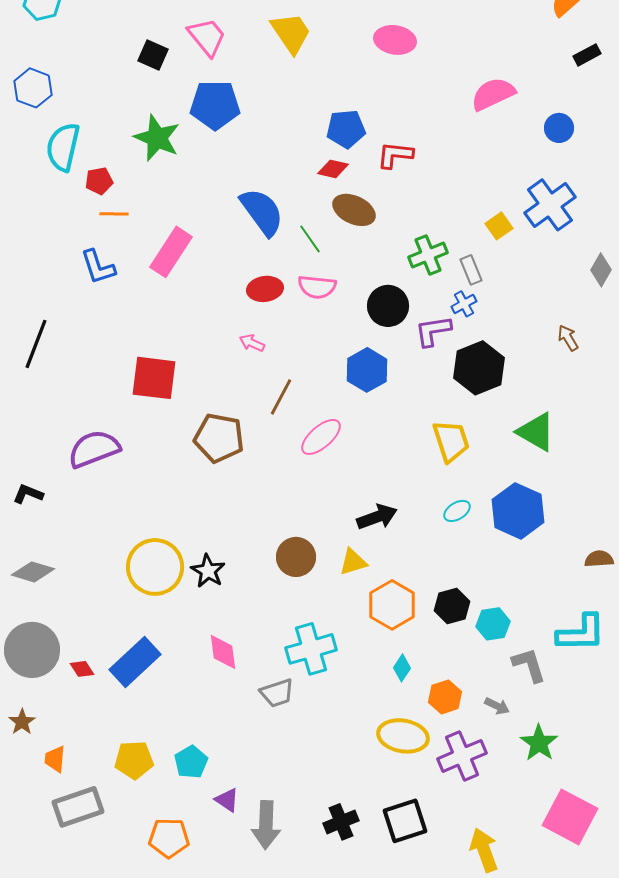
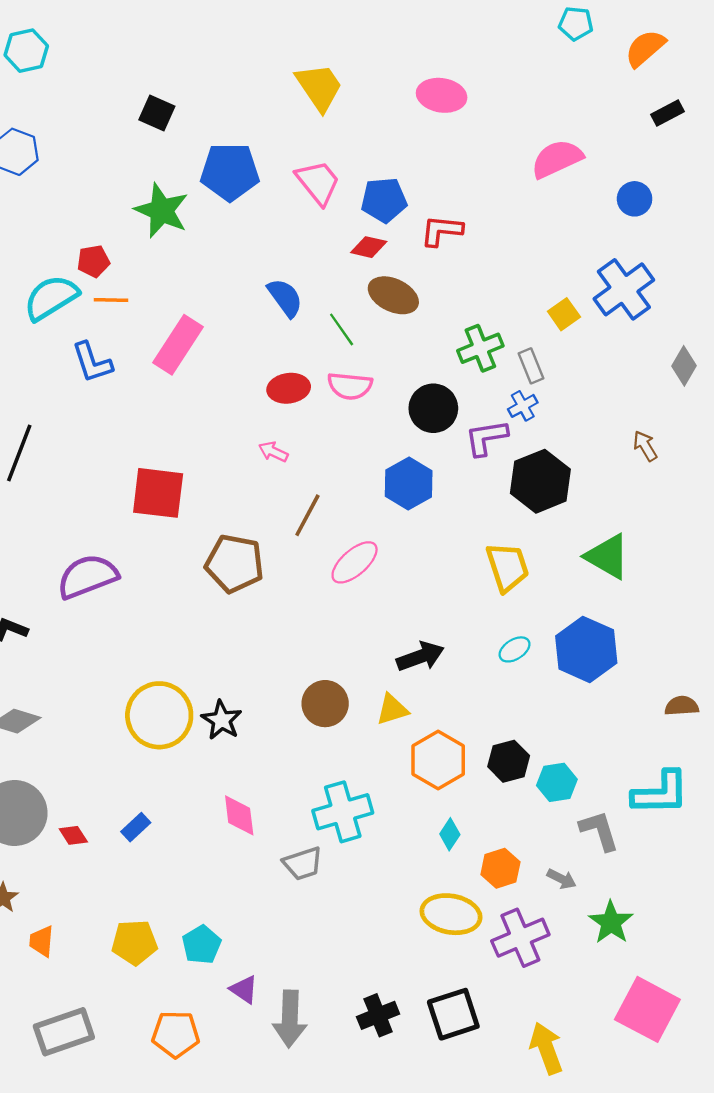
pink trapezoid: (207, 37) -> (318, 182), moved
cyan semicircle: (63, 147) -> (51, 298), moved, turned 45
blue semicircle: (262, 212) -> (285, 298), size x0.7
blue rectangle: (135, 662) -> (136, 827), size x0.5
gray rectangle: (78, 807) -> (64, 1032), moved

